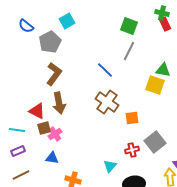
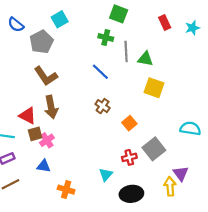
green cross: (162, 13) -> (106, 37), moved
green square: (129, 26) -> (119, 14), moved
gray line: (129, 51) -> (126, 51), turned -30
green triangle: (163, 70) -> (145, 59), moved
brown L-shape: (54, 74) -> (46, 76), turned 110
brown cross: (107, 102) -> (103, 106), size x0.6
orange square: (132, 118) -> (129, 123), turned -32

